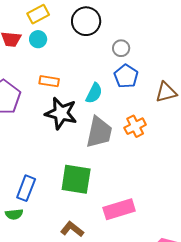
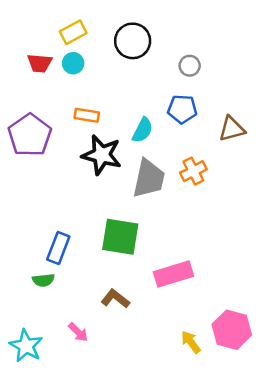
gray circle: (121, 48) -> (190, 66), moved
blue pentagon: (126, 76) -> (182, 109), turned -30

